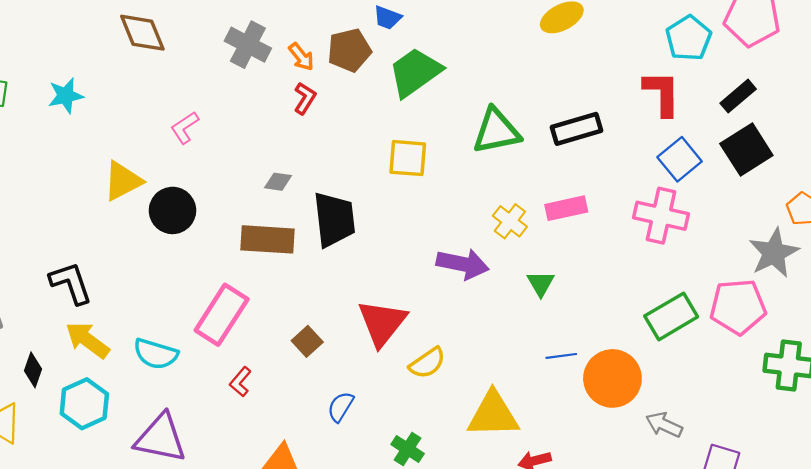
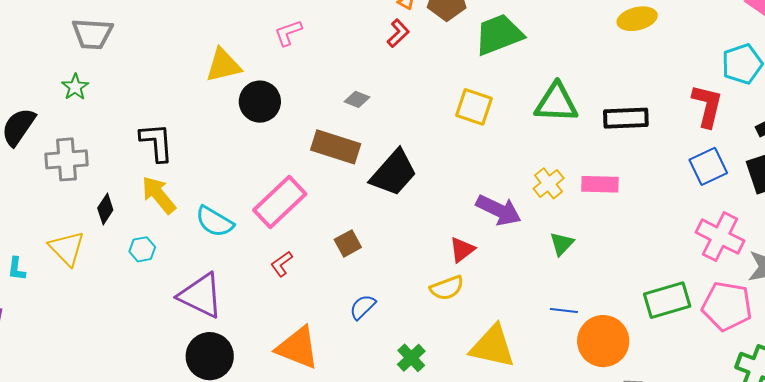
pink cross: (661, 216) -> (720, 237), moved
black trapezoid: (334, 219) -> (394, 173), moved, turned 34
red triangle: (382, 323) -> (462, 250), moved, size x0.6
cyan hexagon: (84, 404) -> (142, 249), size x0.6

